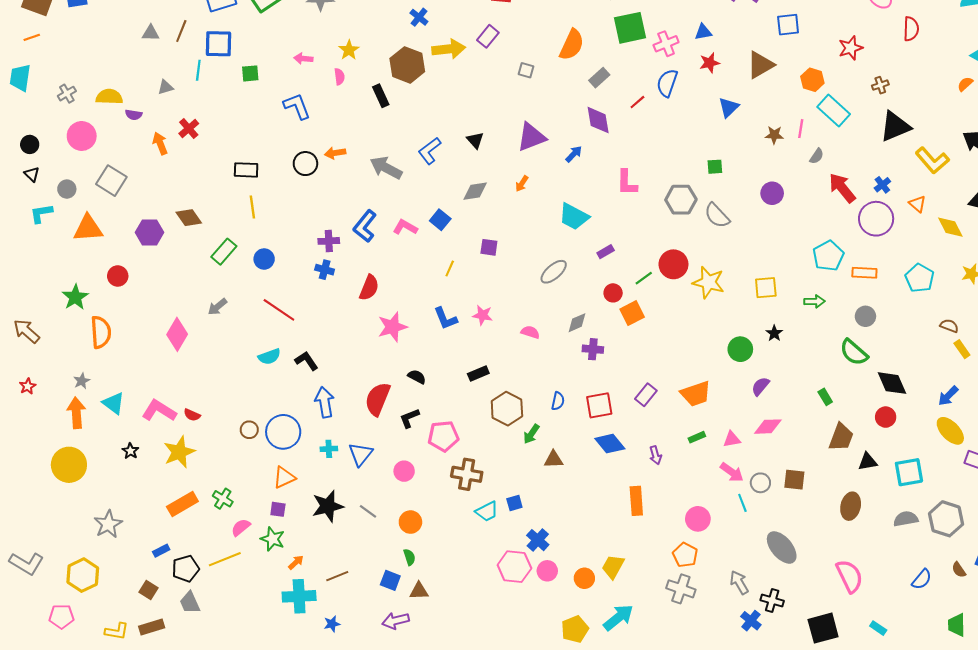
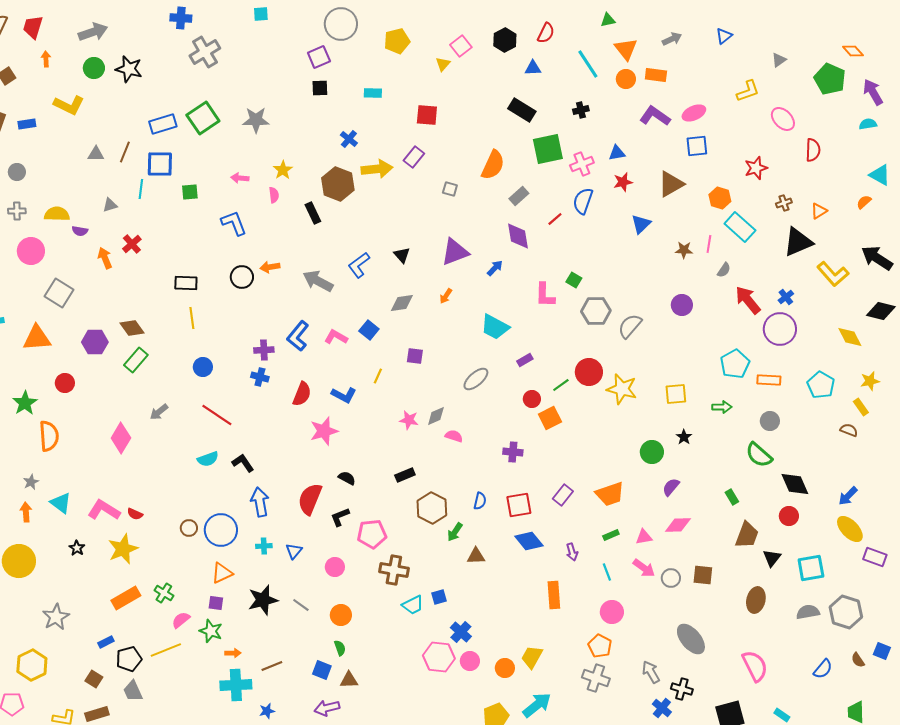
gray cross: (67, 94) -> (17, 211), turned 30
green square: (715, 167) -> (574, 280), moved, turned 35
gray circle: (67, 189) -> (17, 172), moved
orange triangle: (917, 204) -> (819, 211), moved, turned 48
gray semicircle: (717, 216) -> (630, 326), turned 84
green rectangle: (224, 252) -> (136, 360), moved
blue L-shape: (445, 318) -> (344, 395), moved, turned -40
gray diamond: (577, 323) -> (436, 416), moved
yellow rectangle: (962, 349) -> (861, 407), moved
orange arrow: (76, 413) -> (26, 512), size x0.7
blue triangle: (361, 454) -> (294, 551), size x0.7
black triangle: (868, 462) -> (772, 558), turned -42
cyan line: (742, 503) -> (607, 572), moved
orange arrow: (296, 562) -> (233, 653), turned 42

